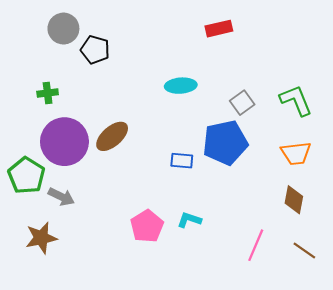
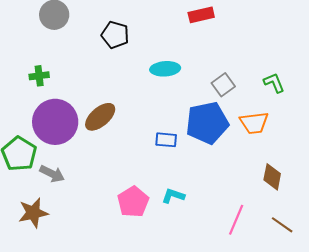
black pentagon: (95, 50) -> (115, 35), moved
green L-shape: (296, 100) -> (274, 83), size x0.7
orange trapezoid: (296, 153) -> (254, 123), moved

